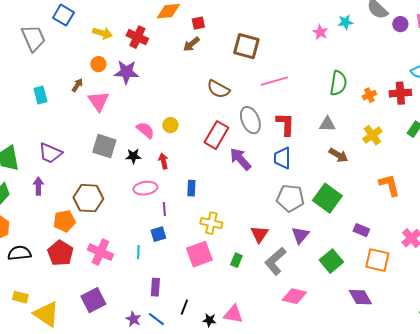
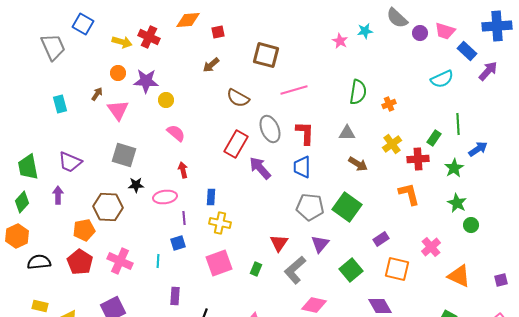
red cross: (137, 37) -> (149, 37), moved
brown arrow: (191, 44) -> (211, 65), moved
red cross: (400, 93) -> (418, 159), moved
yellow circle: (170, 125) -> (166, 100), moved
pink semicircle: (145, 130) -> (176, 133), moved
black star: (133, 156) -> (136, 185), moved
yellow cross: (211, 223) -> (220, 223), moved
purple rectangle: (361, 230) -> (381, 239), turned -56

